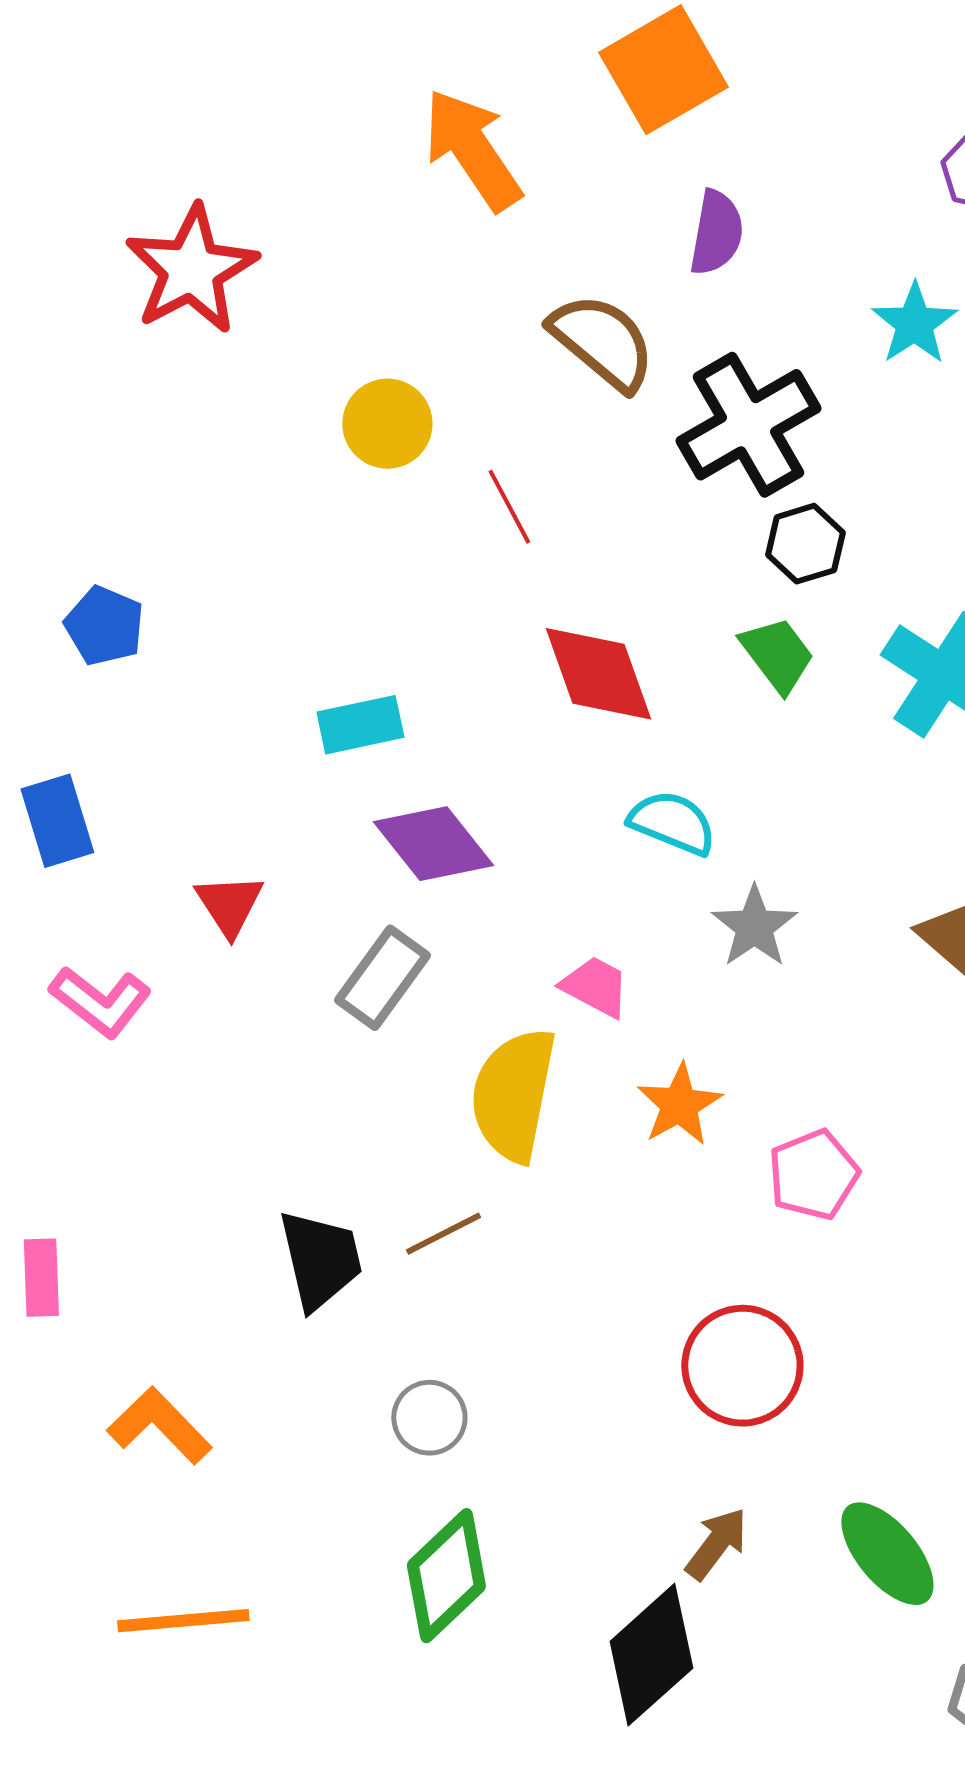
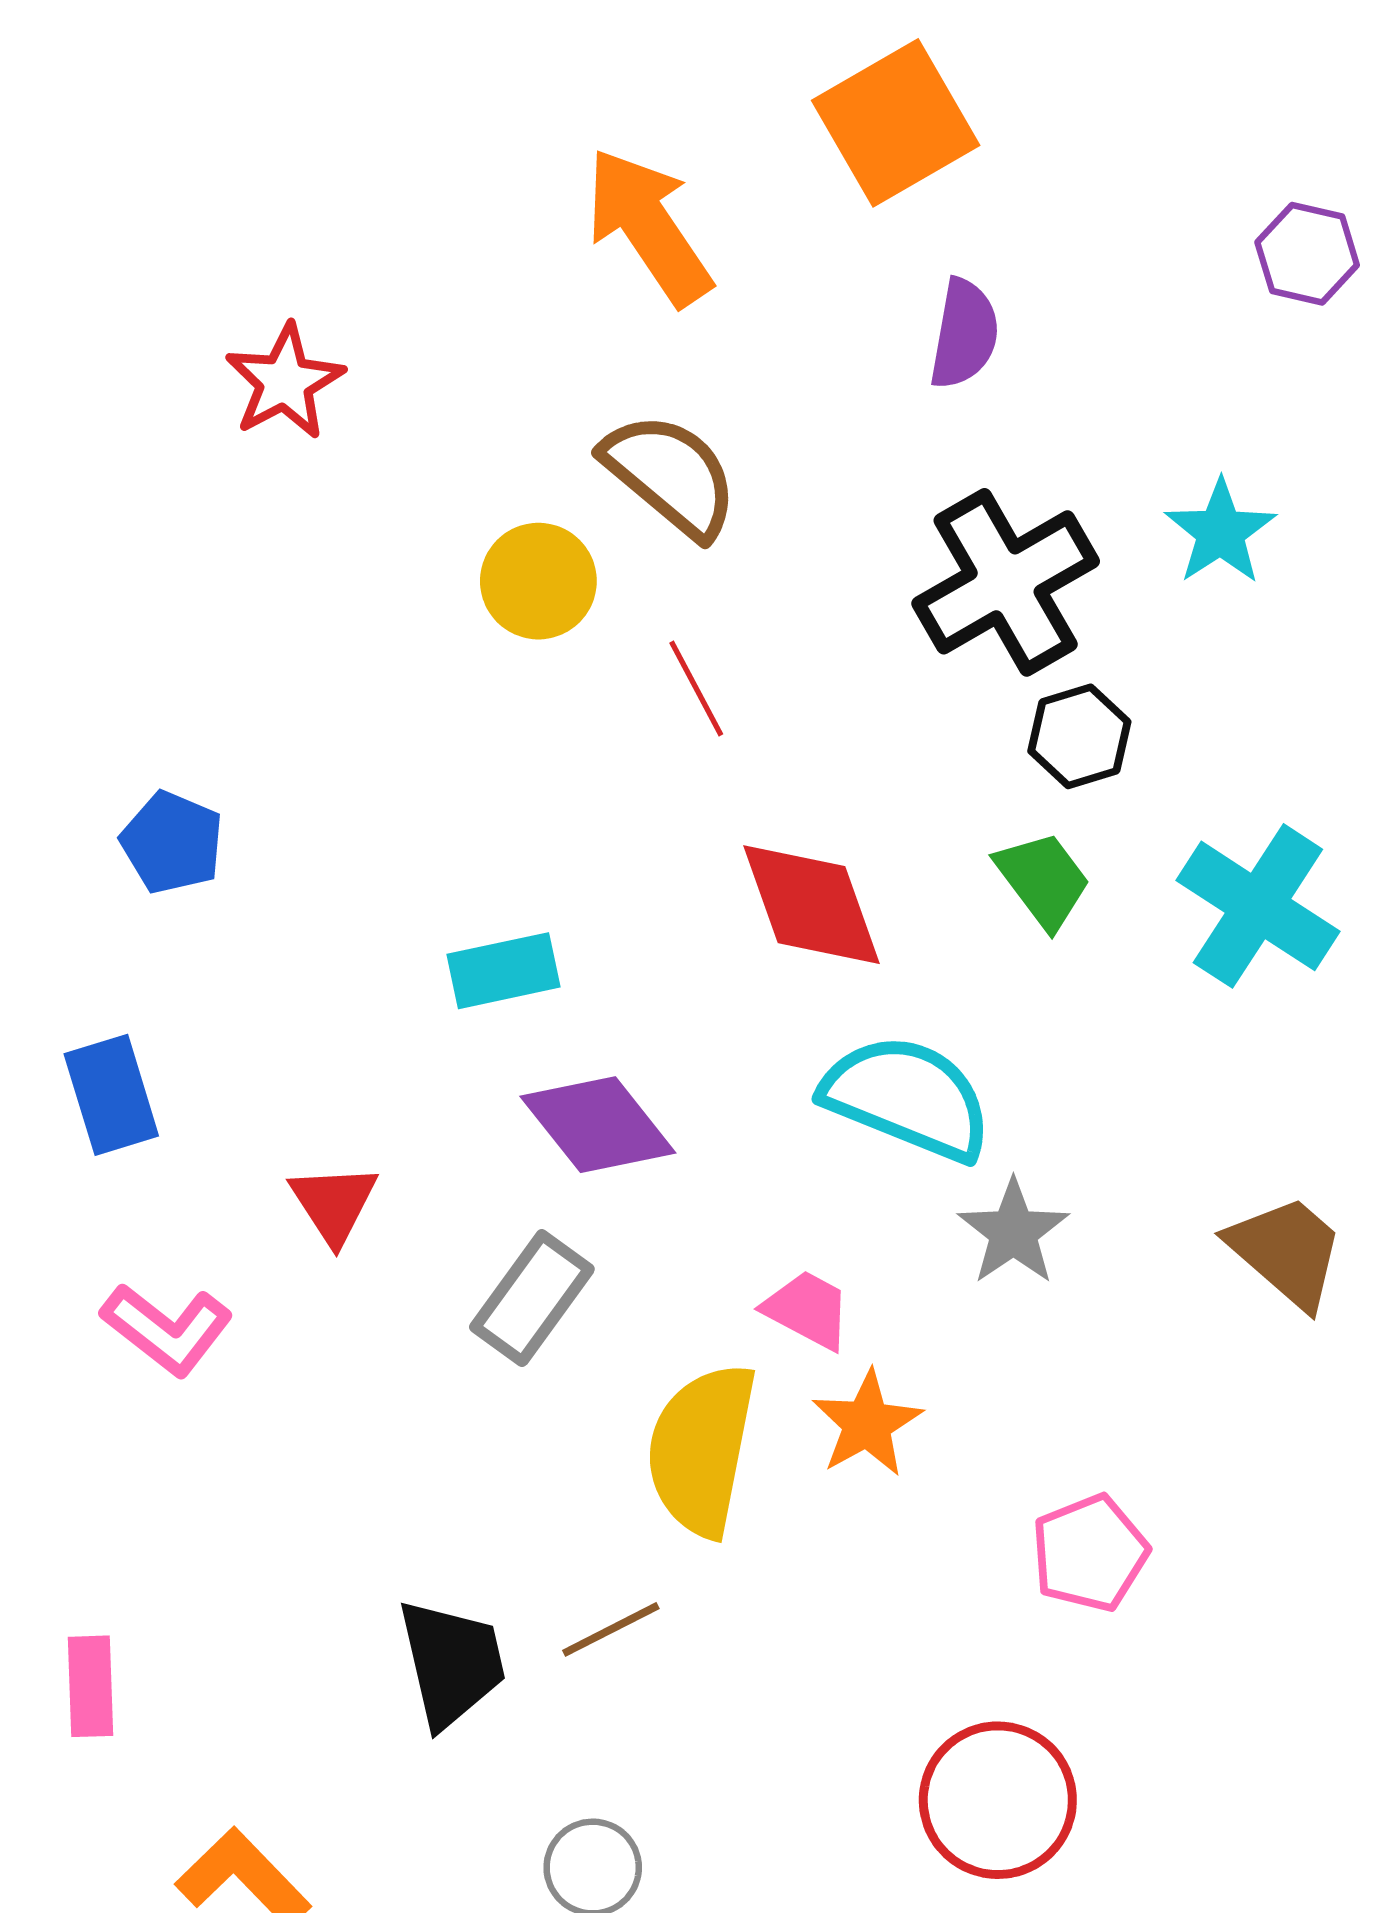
red star: (191, 270) -> (285, 382), size x0.7
cyan star: (914, 324) -> (1220, 532), moved
brown semicircle: (602, 342) -> (670, 475), moved
cyan semicircle: (672, 823) -> (907, 1097), size x1.5
orange star: (679, 1105) -> (867, 1424), moved

